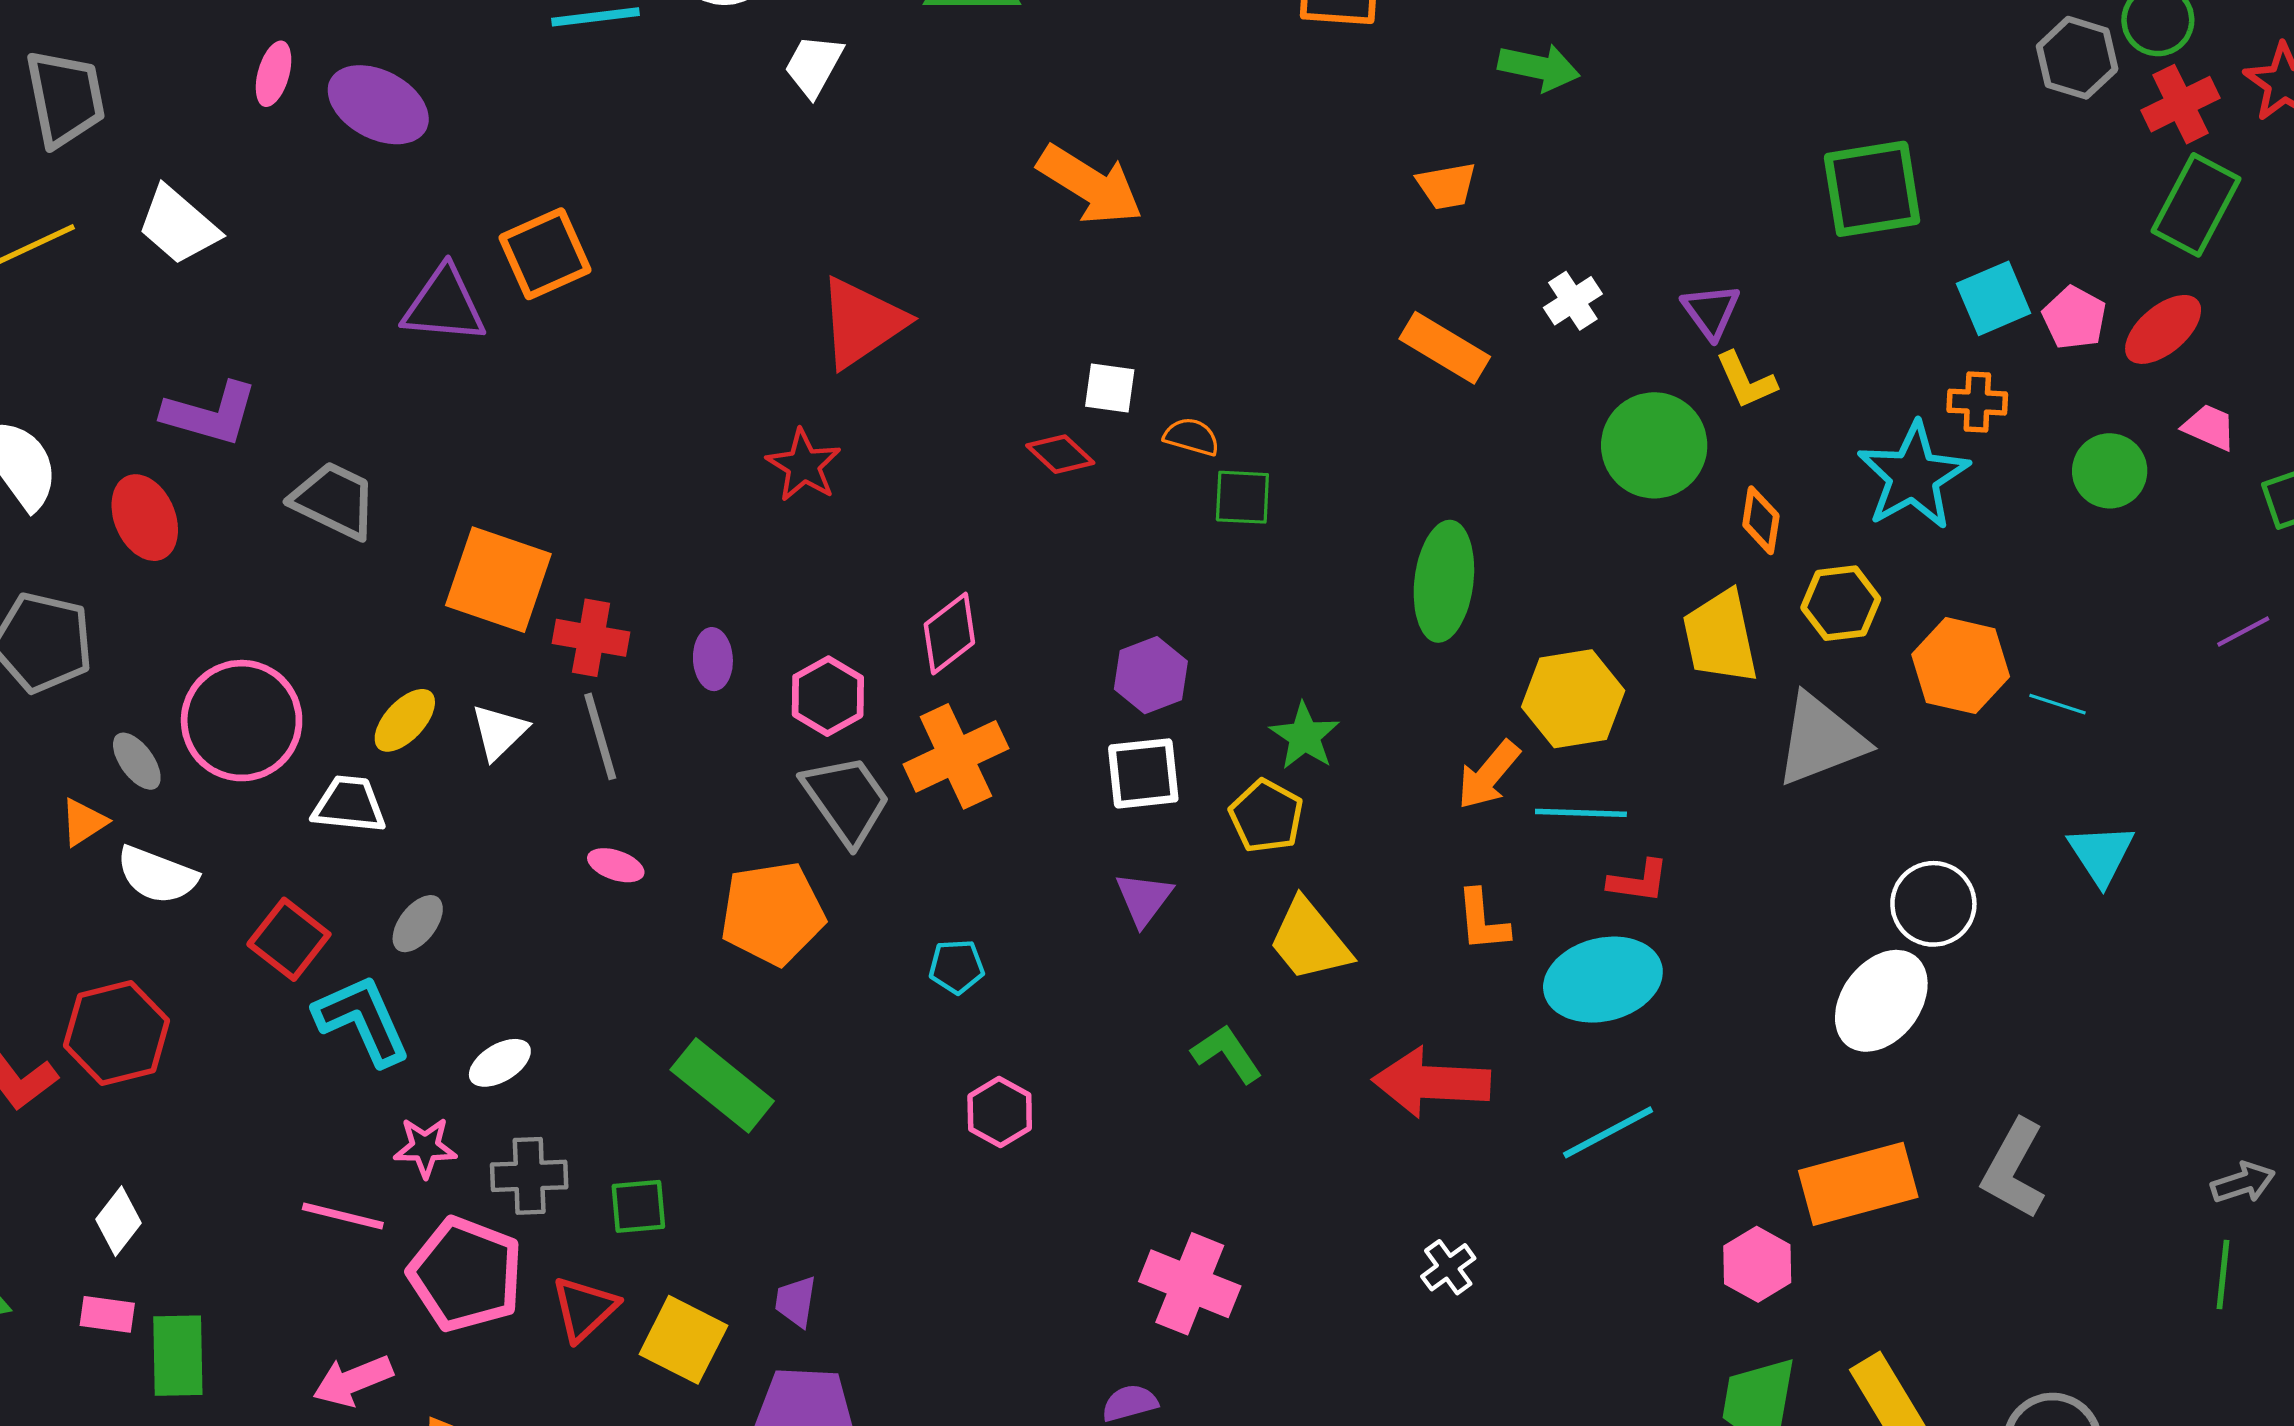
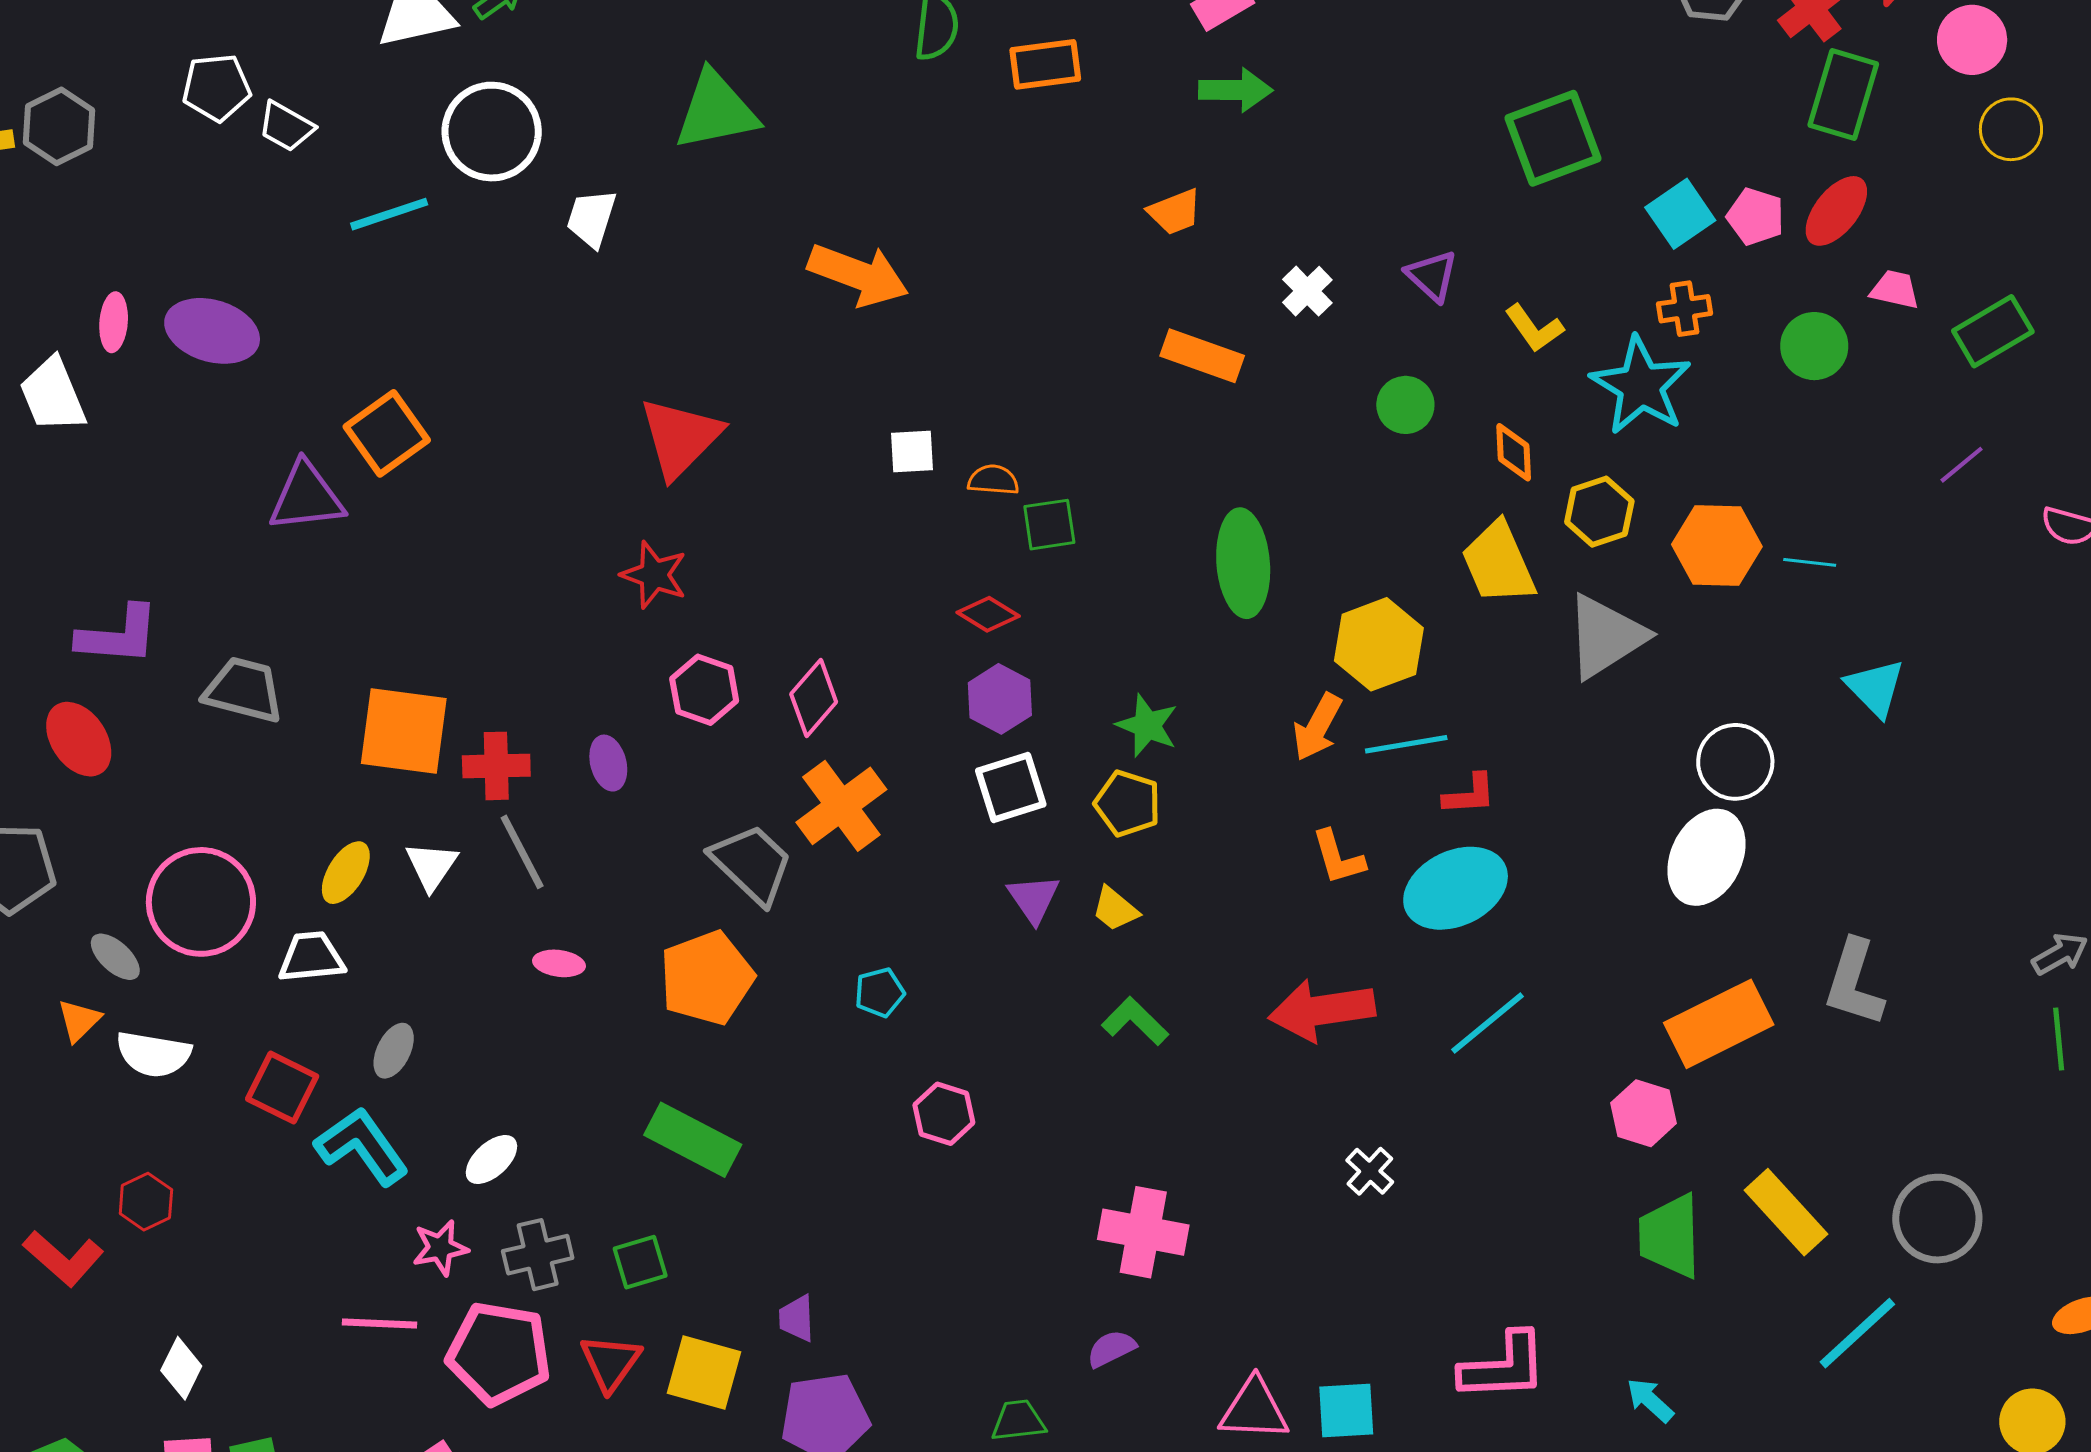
white trapezoid: (178, 225) -> (53, 395), moved, turned 38
yellow L-shape: (1746, 380) -> (1534, 328), moved
green circle: (1654, 445) -> (1405, 405), size x0.6
red diamond: (1060, 454) -> (988, 614), moved
pink hexagon: (828, 696) -> (704, 690), moved
yellow trapezoid: (1309, 940) -> (1115, 909), moved, size x0.6
red hexagon: (117, 1033) -> (146, 1202), size x0.6

